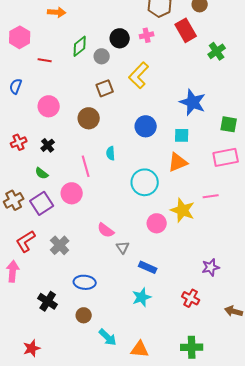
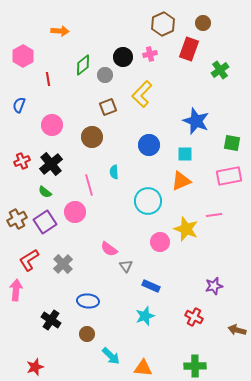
red rectangle: (186, 30) -> (189, 49), turned 50
red line: (45, 60) -> (48, 79), turned 72
black cross: (48, 145) -> (51, 164), size x1.6

